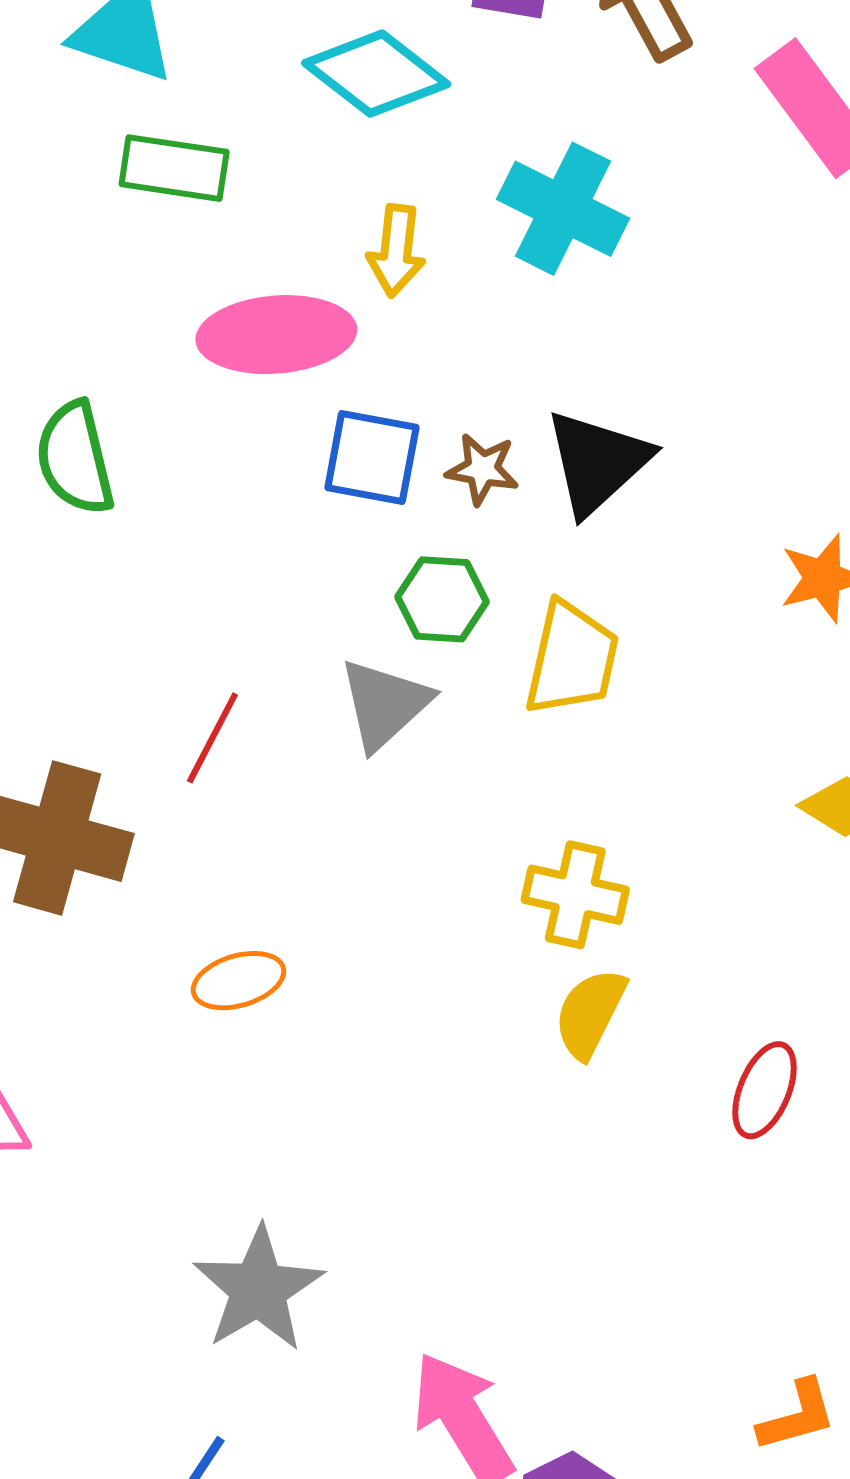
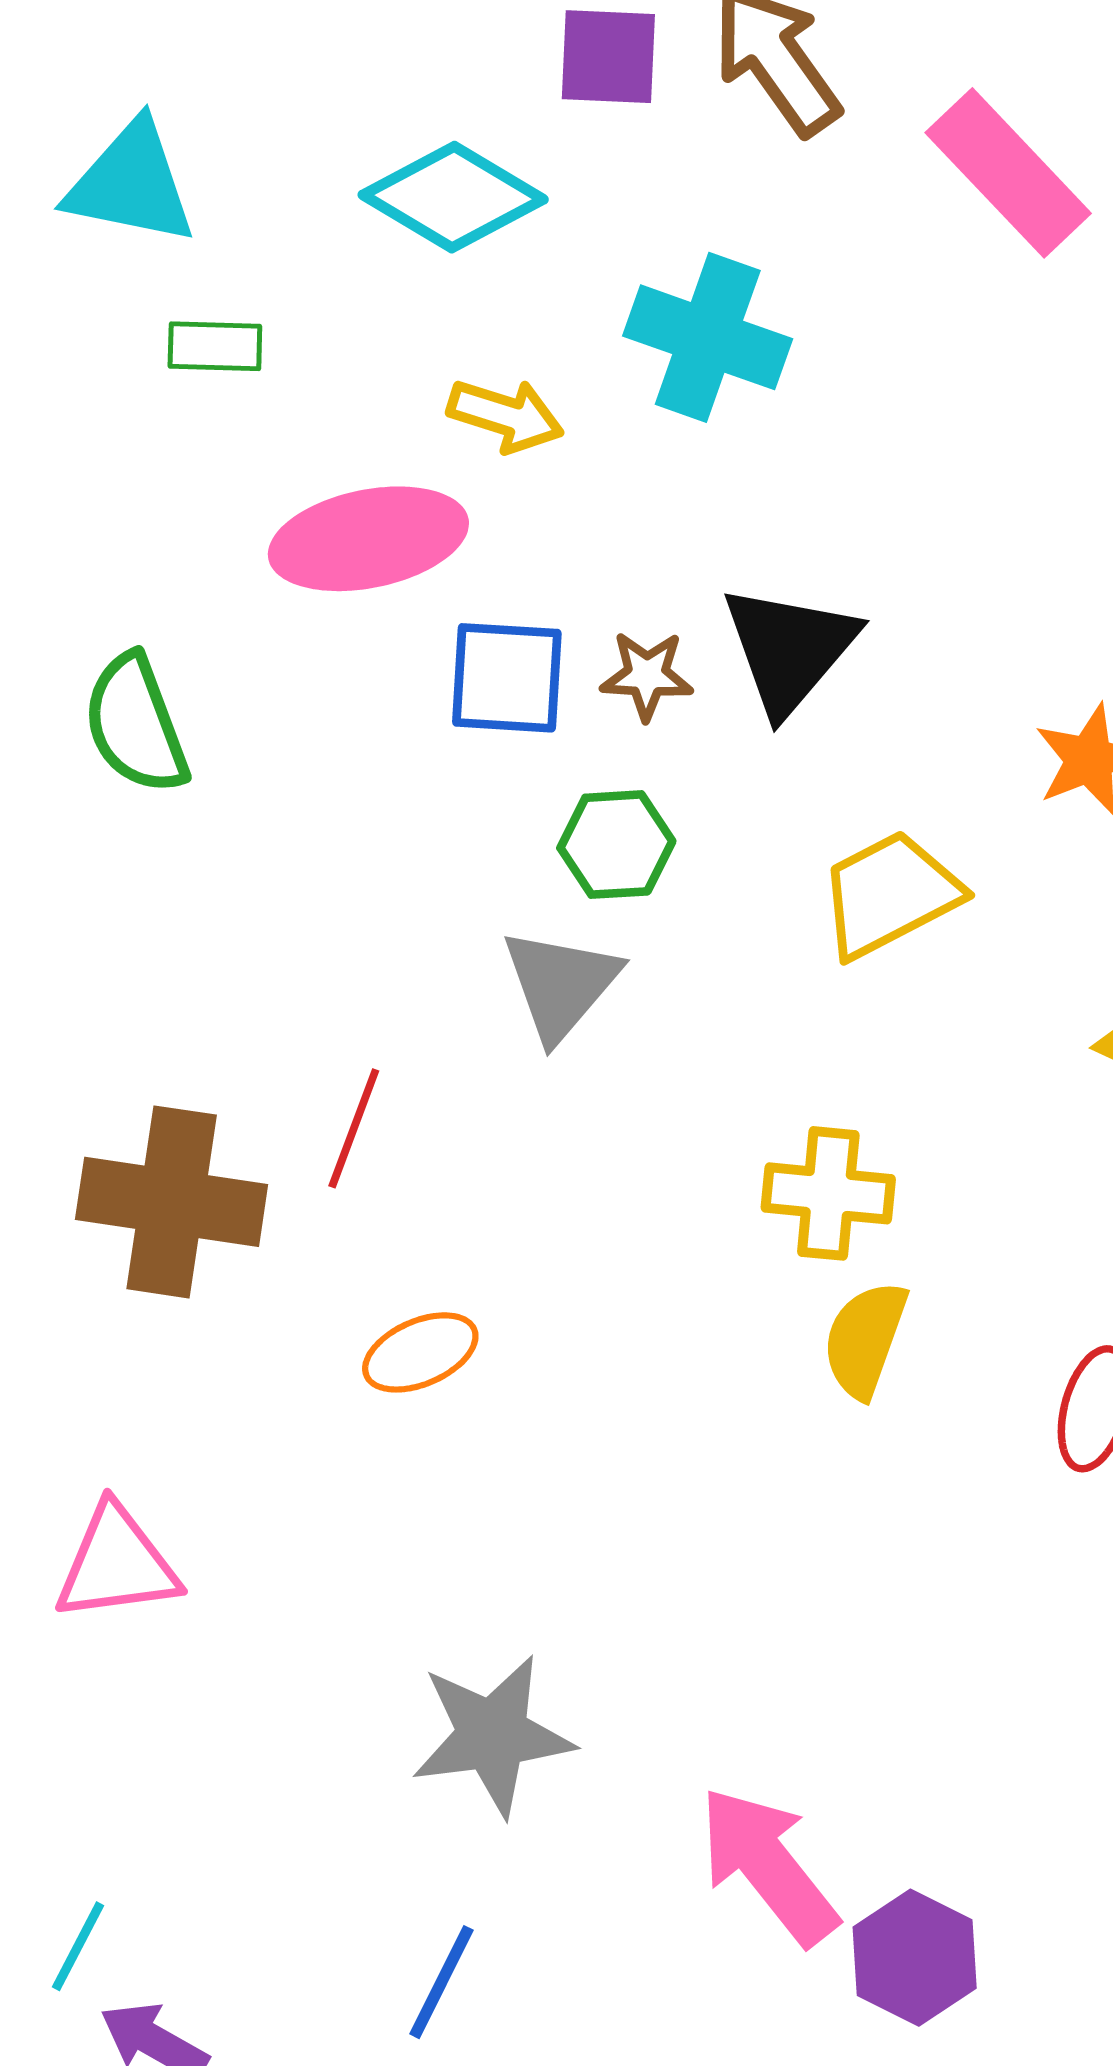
green rectangle: (174, 168) -> (215, 346), size x0.7
yellow arrow: (396, 251) -> (506, 416), turned -72
yellow trapezoid: (572, 659) -> (890, 894), moved, turned -123
red line: (212, 738) -> (354, 1128), moved
gray star: (258, 1289) -> (493, 1735), turned 30

